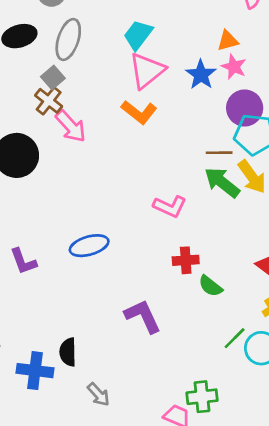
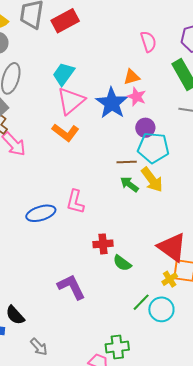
blue star: (201, 75) -> (112, 103), size x1.4
purple circle: (245, 108) -> (145, 128), size x0.7
green arrow: (222, 182) -> (129, 184), size x0.7
pink L-shape: (170, 206) -> (75, 202), moved, turned 80
blue ellipse: (89, 246) -> (41, 213), moved
black semicircle: (68, 352) -> (15, 315), turned -40

